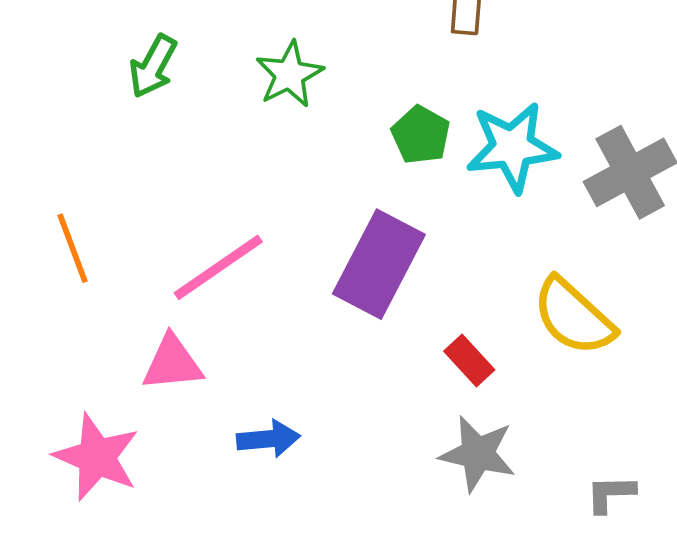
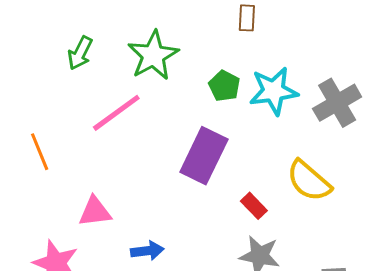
green star: (289, 74) -> (153, 55), size x1.4
pink line: (218, 267) -> (116, 113), moved

